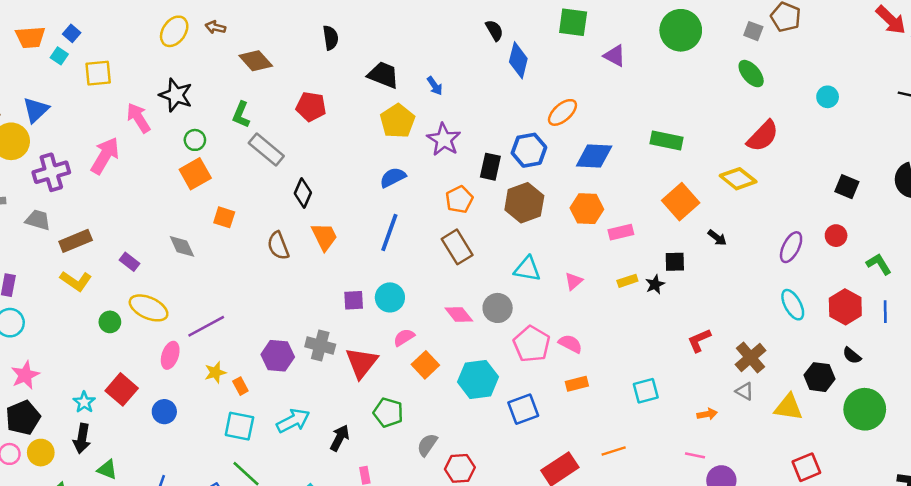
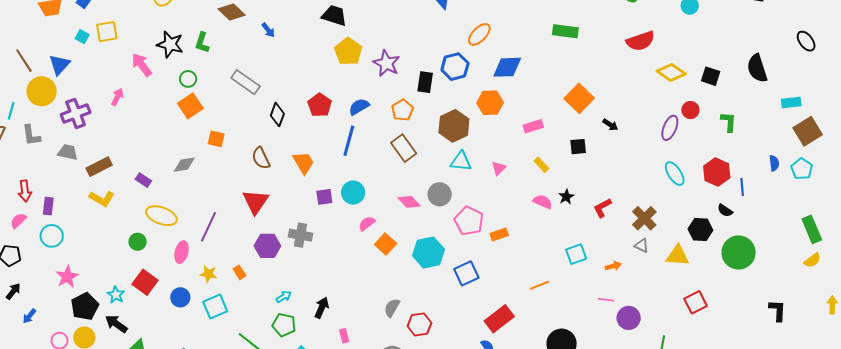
cyan square: (59, 56) -> (82, 37), moved
blue arrow: (435, 86) -> (268, 30), moved
red pentagon: (311, 107) -> (320, 105), moved, turned 30
green L-shape: (241, 115) -> (202, 43), moved
red semicircle: (763, 136) -> (640, 41), turned 32
green rectangle: (666, 140) -> (565, 31), moved
pink arrow: (105, 156) -> (117, 97), size x0.6
blue semicircle: (393, 177) -> (359, 107), moved
yellow diamond: (738, 179) -> (671, 72), moved
brown hexagon: (524, 203) -> (454, 126), moved
orange hexagon: (587, 209) -> (490, 103), moved
red circle: (836, 236) -> (690, 110), moved
orange trapezoid: (324, 237) -> (303, 163), moved
gray diamond: (182, 246) -> (184, 165), turned -70
green L-shape: (879, 264) -> (729, 122), moved, turned 40
yellow rectangle: (627, 281) -> (541, 165), turned 70
black star: (655, 284) -> (566, 197), moved
blue line: (885, 312) -> (742, 187), moved
green circle: (110, 322) -> (138, 242), moved
purple line: (206, 326) -> (208, 227), turned -32
pink semicircle: (570, 344) -> (543, 202), moved
red triangle: (362, 363) -> (256, 202), moved
yellow star: (215, 372) -> (208, 274), moved, turned 30
orange rectangle: (577, 384) -> (499, 234), moved
cyan square: (646, 391) -> (576, 254), moved
green pentagon: (388, 413) -> (284, 325), moved
black pentagon: (23, 418) -> (85, 306), moved
cyan arrow: (293, 421) -> (284, 297), size x0.6
cyan square: (239, 426) -> (215, 306), moved, turned -30
black arrow: (82, 438) -> (116, 324), turned 120
orange line: (614, 451) -> (540, 285), moved

